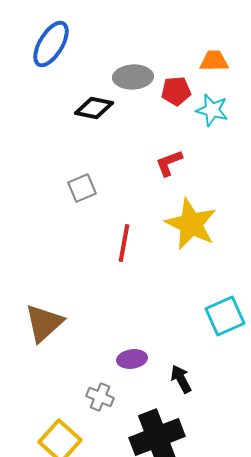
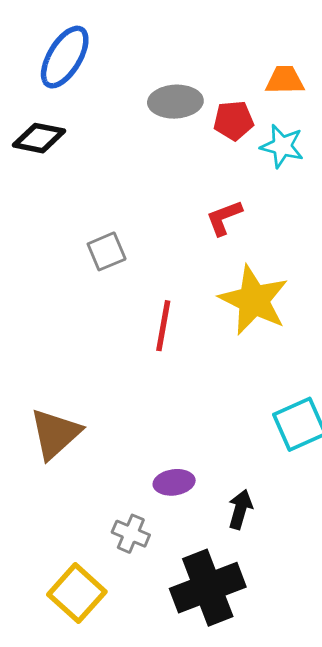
black diamond: (94, 108) -> (39, 138), moved
black arrow: (181, 379) -> (240, 509), turned 44

